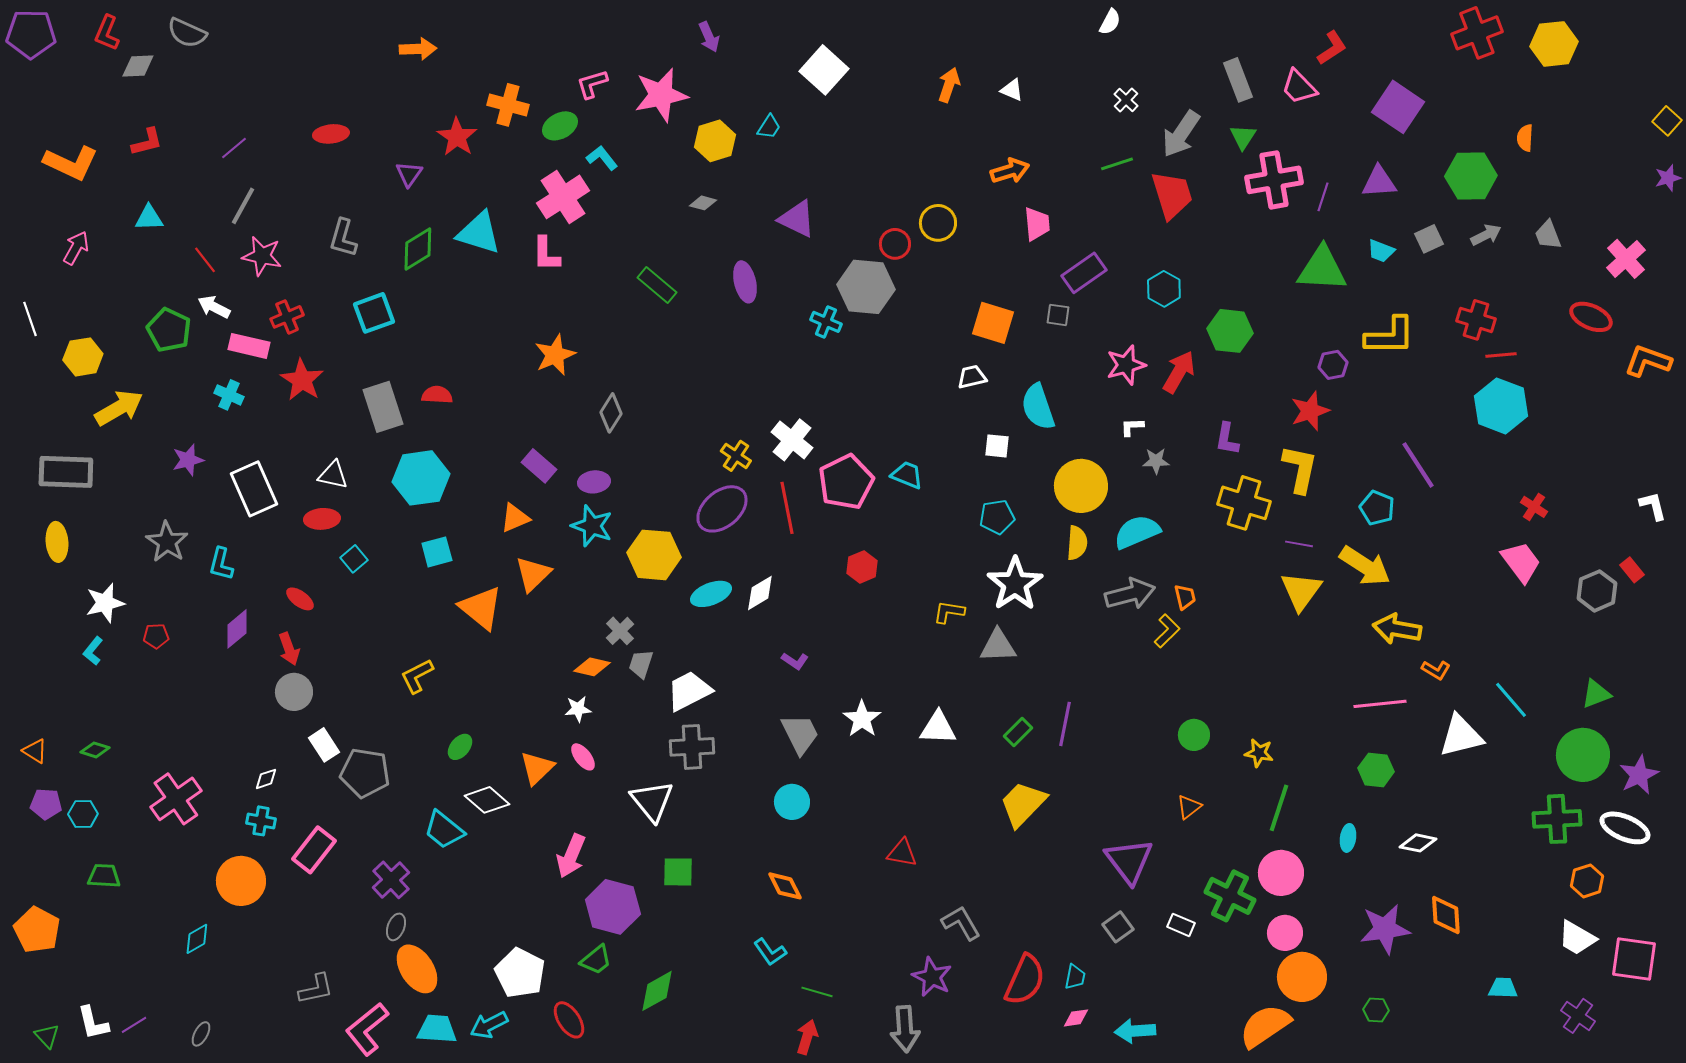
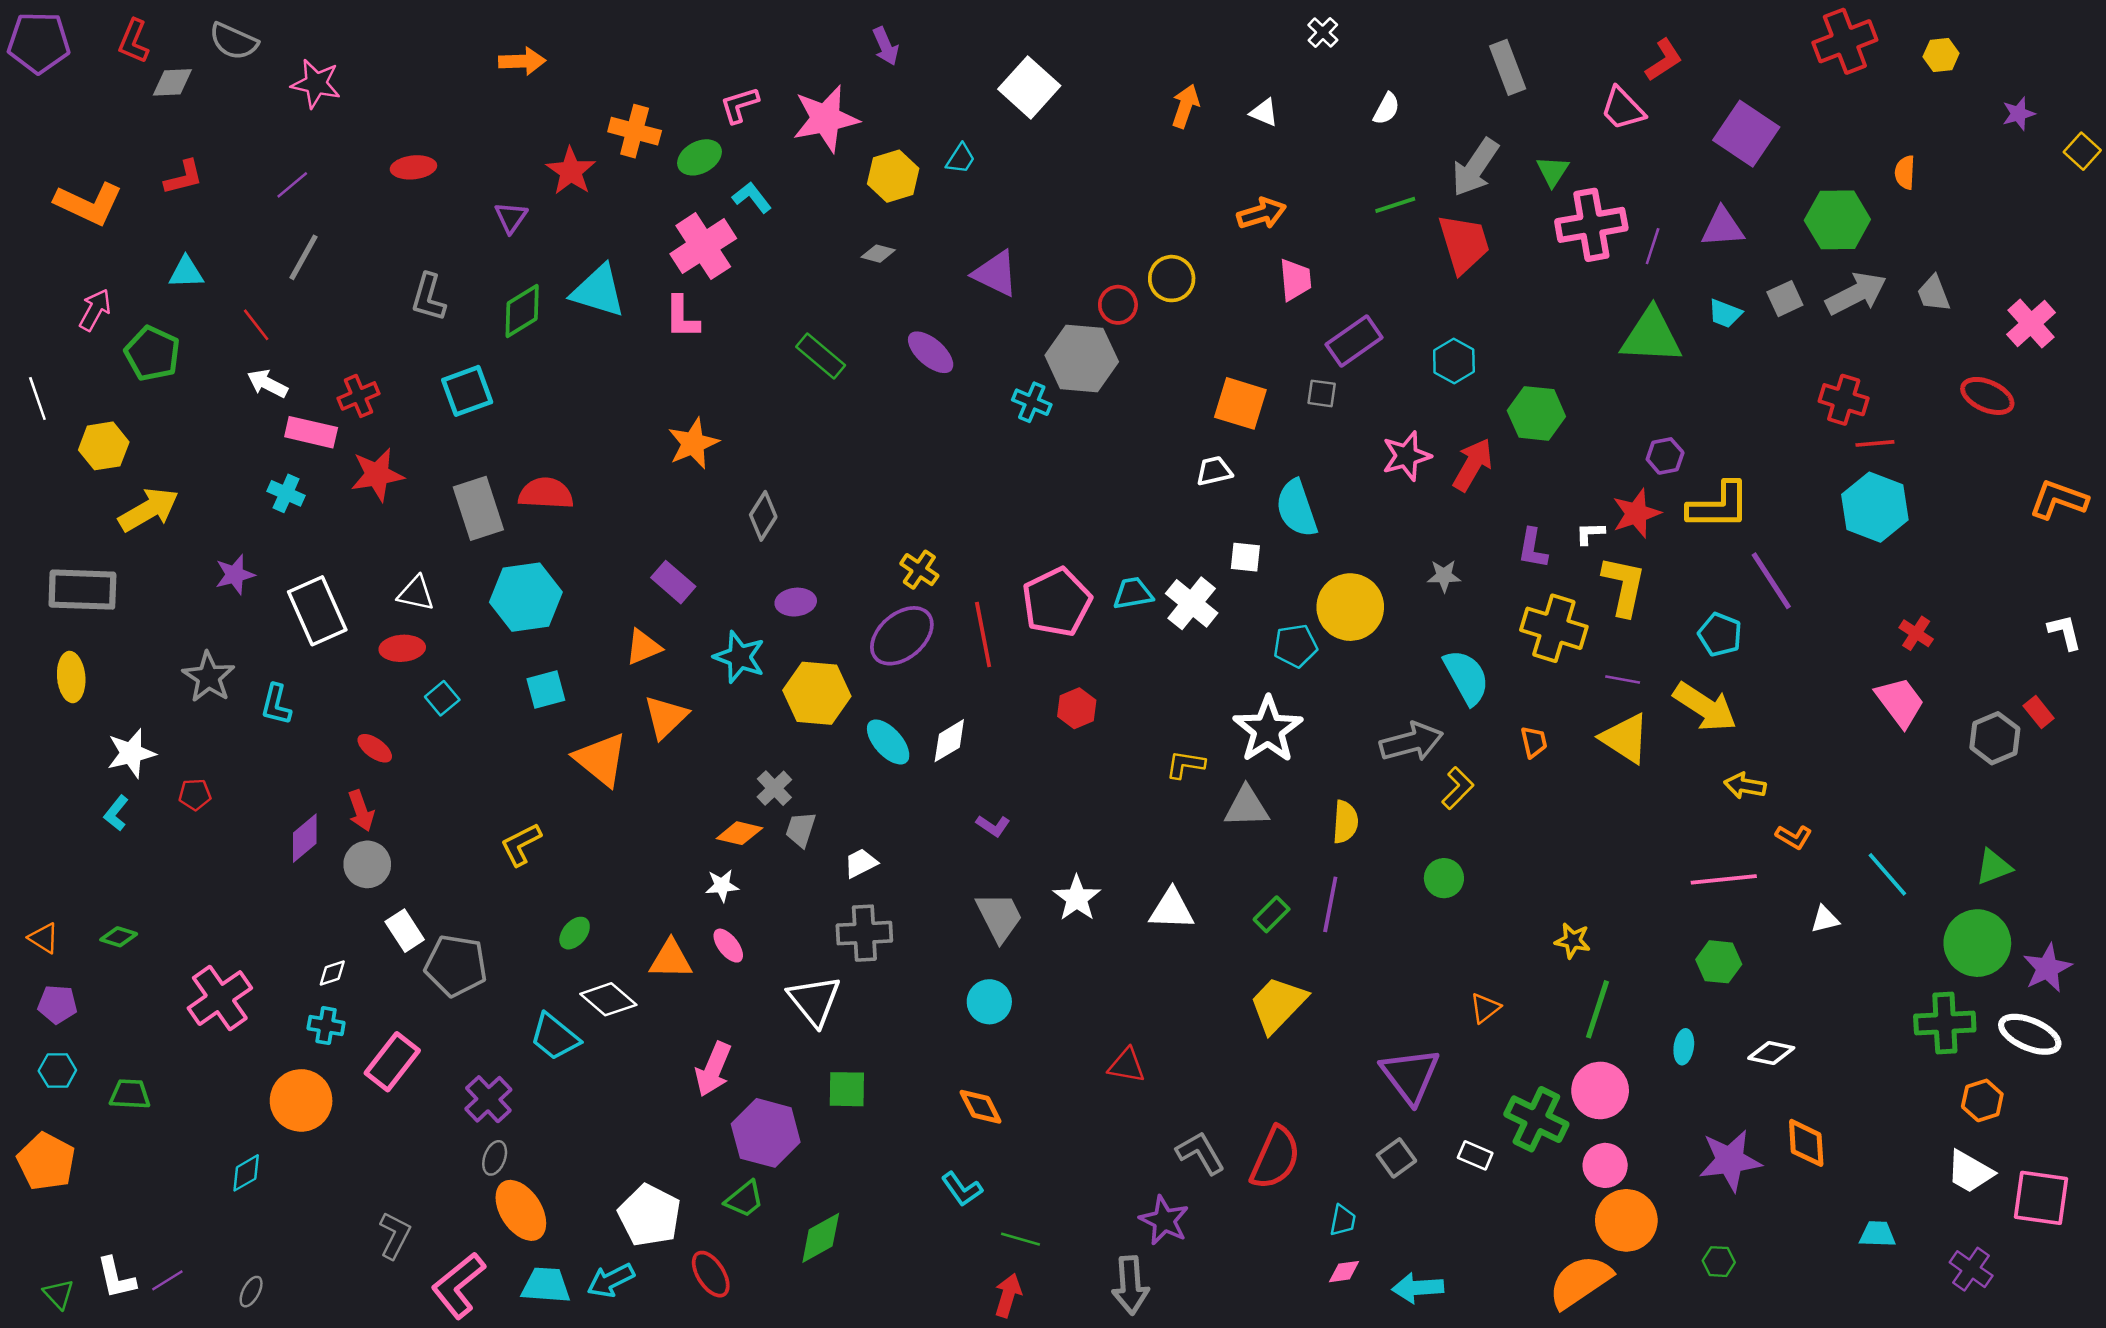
white semicircle: (1110, 22) -> (1386, 109), moved
yellow hexagon: (1554, 44) -> (1941, 55), size x0.6
gray rectangle: (1238, 80) -> (1508, 67), moved
white cross: (1126, 100) -> (1323, 32), moved
purple star: (1668, 178) -> (2019, 114), moved
gray arrow: (1486, 235) -> (1856, 294), size x1.6
pink star: (262, 256) -> (316, 84), moved
purple ellipse: (745, 282) -> (931, 352), turned -36
green pentagon: (169, 330) -> (152, 353), moved
yellow L-shape: (1390, 336) -> (1719, 506), moved
orange L-shape: (1648, 361) -> (2059, 500), moved
red star: (302, 380) -> (377, 475), turned 30
red semicircle: (437, 395) -> (546, 493), size x1.4
white L-shape: (1132, 427) -> (1590, 533), moved
white cross: (792, 440) -> (1192, 603), moved
cyan trapezoid: (907, 475) -> (1133, 593), turned -32
purple ellipse: (594, 482) -> (796, 602), moved
cyan pentagon: (997, 517) -> (1295, 646), moved
cyan semicircle: (1137, 532) -> (1466, 677), moved, turned 84
yellow semicircle: (1077, 543) -> (1345, 822), moved
yellow triangle: (1301, 591) -> (1625, 738), turned -33
cyan ellipse: (711, 594) -> (888, 742), turned 69
orange trapezoid: (1185, 597) -> (1534, 742), moved
purple diamond: (237, 629) -> (305, 838), moved
yellow arrow: (1397, 629) -> (1745, 786), size x0.7
white trapezoid: (689, 691) -> (861, 863), size x0.6
green circle: (1194, 735) -> (1444, 878), moved
white triangle: (1461, 736) -> (1825, 919), size x0.5
orange triangle: (537, 768) -> (671, 959), turned 45
cyan hexagon: (83, 814) -> (57, 1070), moved
red semicircle: (1025, 980) -> (1275, 1158), moved
gray L-shape: (316, 989) -> (395, 1235), turned -51

